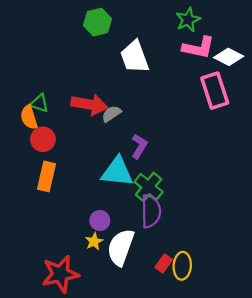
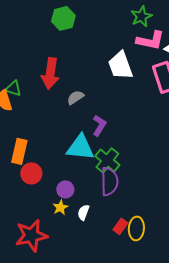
white trapezoid: (135, 57) -> (120, 65), moved
red arrow: (89, 104) -> (50, 73), moved, turned 88
red circle: (43, 139) -> (31, 173), moved
white semicircle: (121, 247) -> (83, 212), size x0.5

